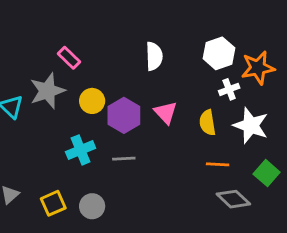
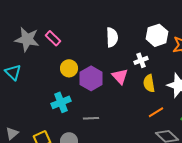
white cross: (229, 89) -> (141, 60), moved
gray star: (47, 91) -> (27, 39), moved, turned 30
gray line: (124, 159) -> (91, 118), moved
orange line: (218, 164) -> (156, 112), turned -35

